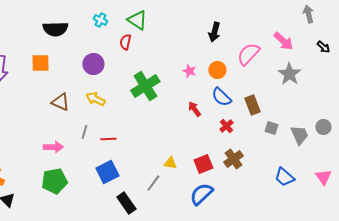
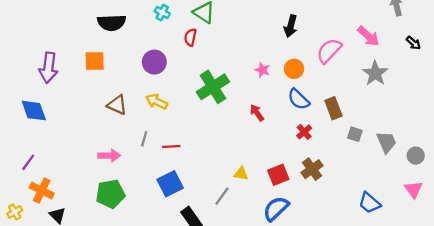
red arrow: (194, 109) -> (257, 113), moved
gray circle: (323, 127) -> (416, 156), moved
blue trapezoid: (284, 177) -> (369, 203), moved

